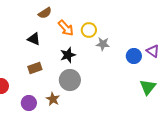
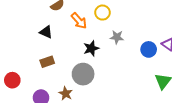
yellow circle: (89, 30) -> (103, 13), moved
black star: (68, 55) -> (91, 48), moved

